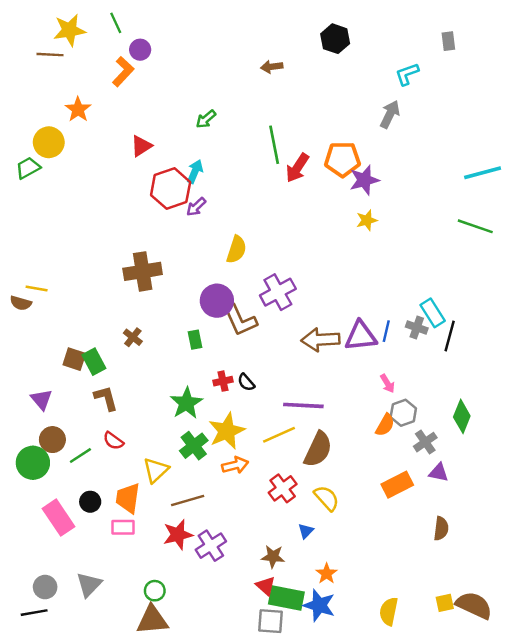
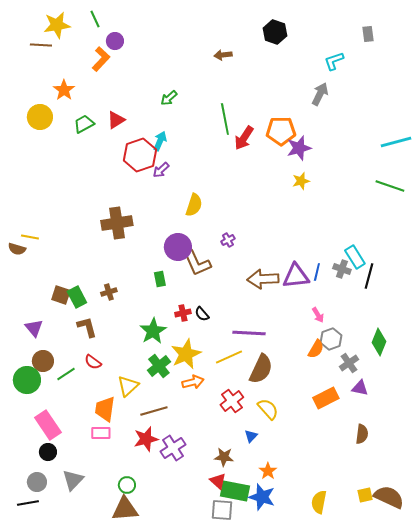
green trapezoid: (28, 168) -> (84, 124), moved
purple cross: (278, 292) -> (228, 240), size x0.5
brown cross: (133, 337) -> (109, 292), moved, turned 35
black circle: (90, 502) -> (48, 452), moved

